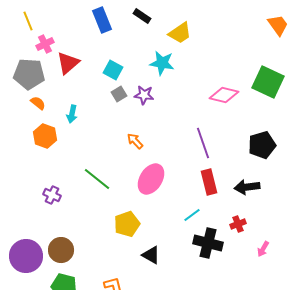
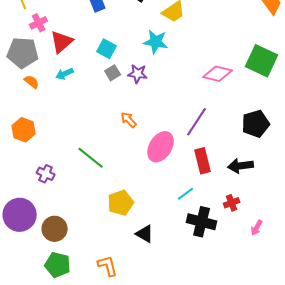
cyan arrow: (72, 114) -> (65, 74), moved, turned 54
orange hexagon: (45, 136) -> (24, 130), moved
purple line: (203, 143) -> (197, 122), turned 52
pink ellipse: (151, 179) -> (161, 147), moved
purple circle: (26, 256) -> (20, 215), moved

